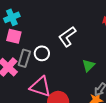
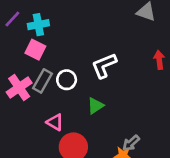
green triangle: (88, 65) -> (95, 106), moved
pink triangle: (40, 87) -> (55, 122), size x0.6

